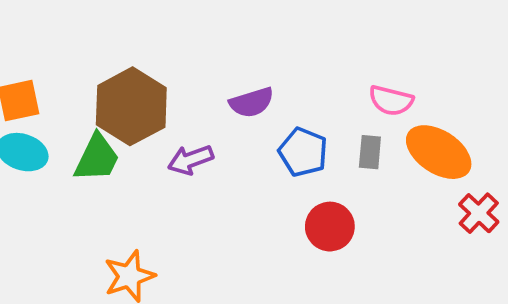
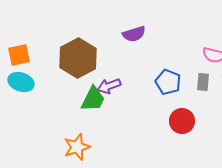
purple semicircle: (252, 102) -> (134, 34), moved
green trapezoid: (97, 158) -> (93, 99), moved

